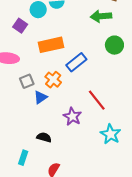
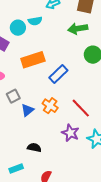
orange cross: (53, 80) -> (50, 106), moved
purple star: (72, 116) -> (70, 133), moved
cyan rectangle: (23, 158) -> (16, 168), turned 56

